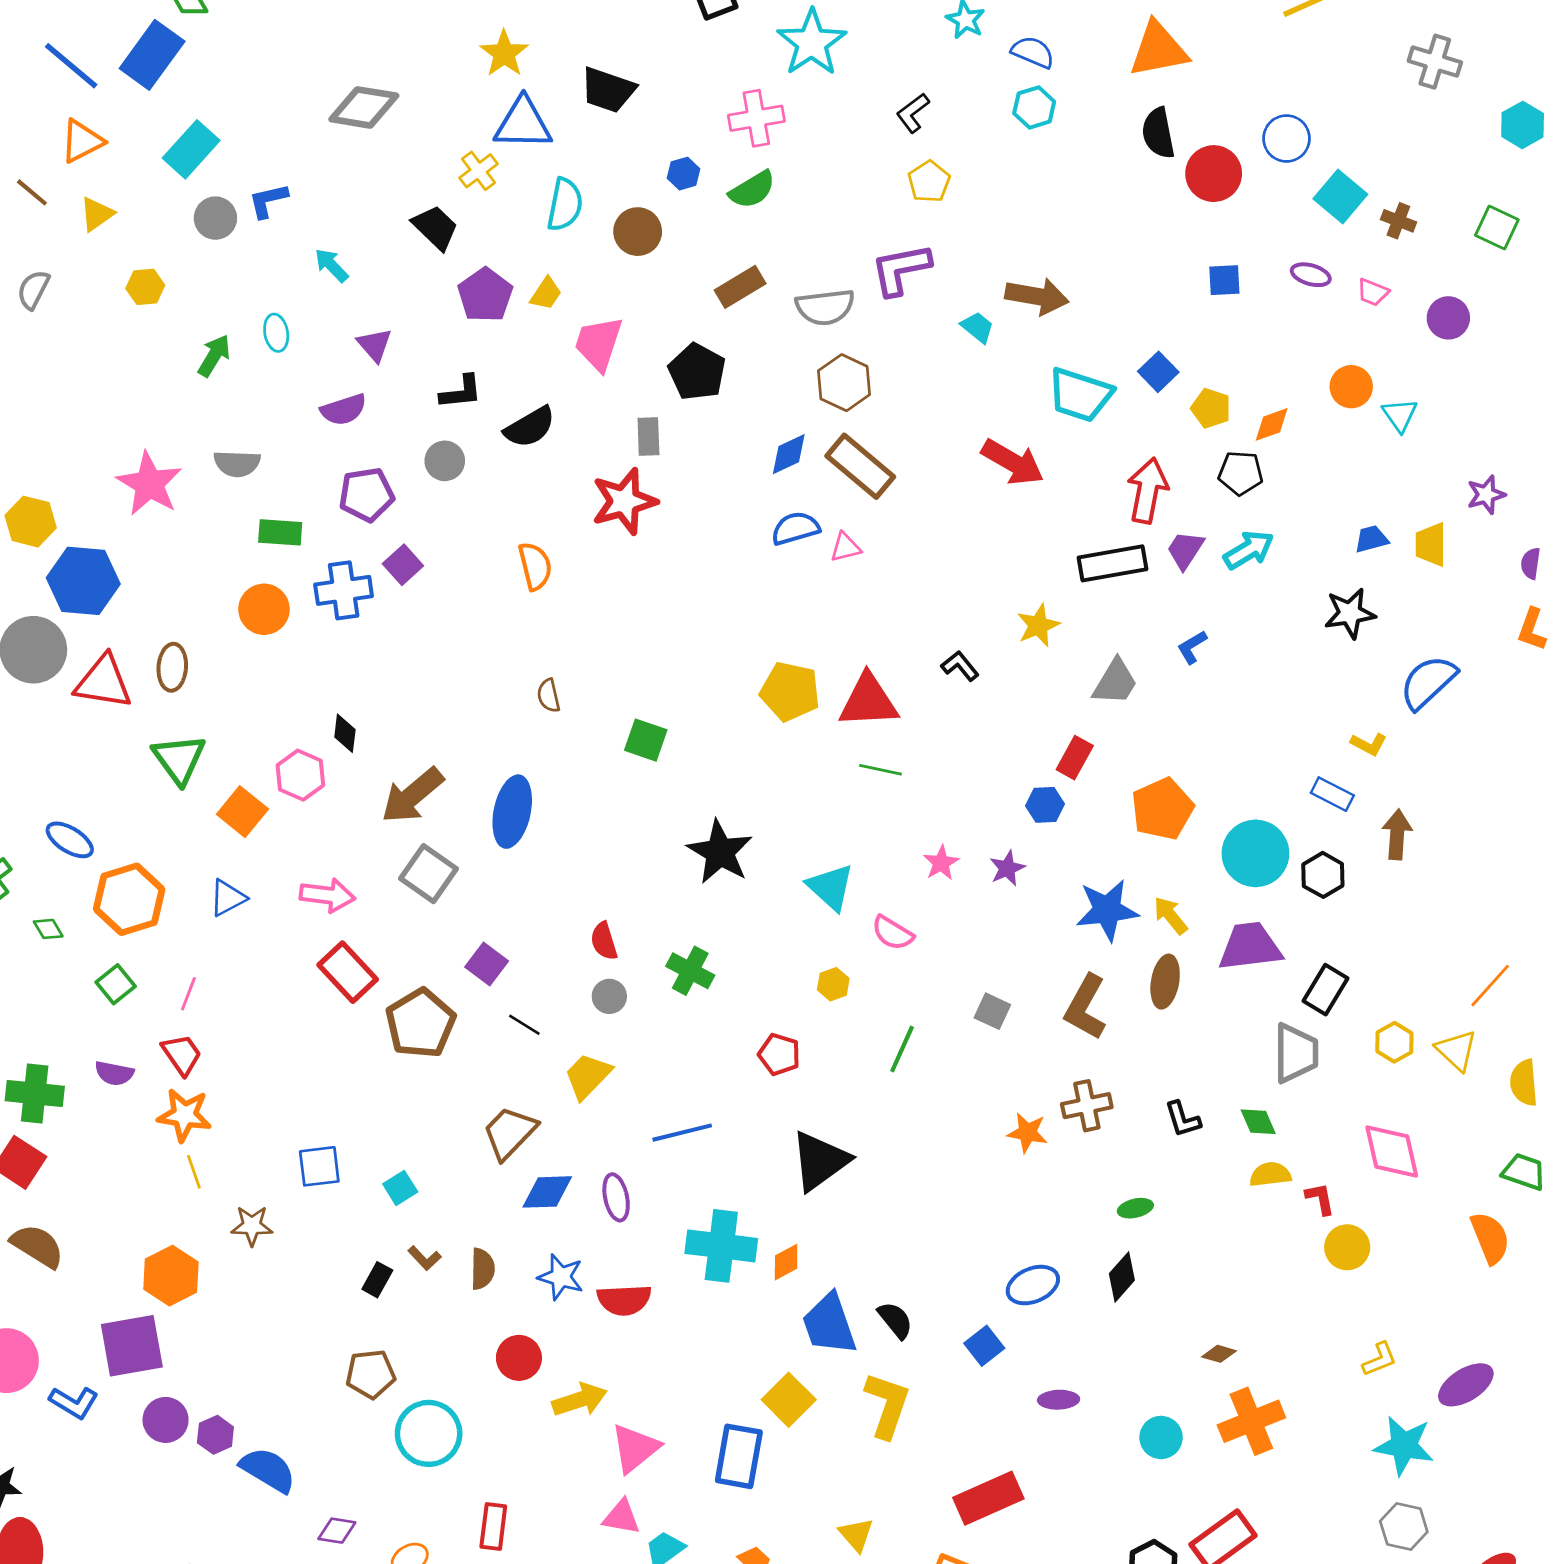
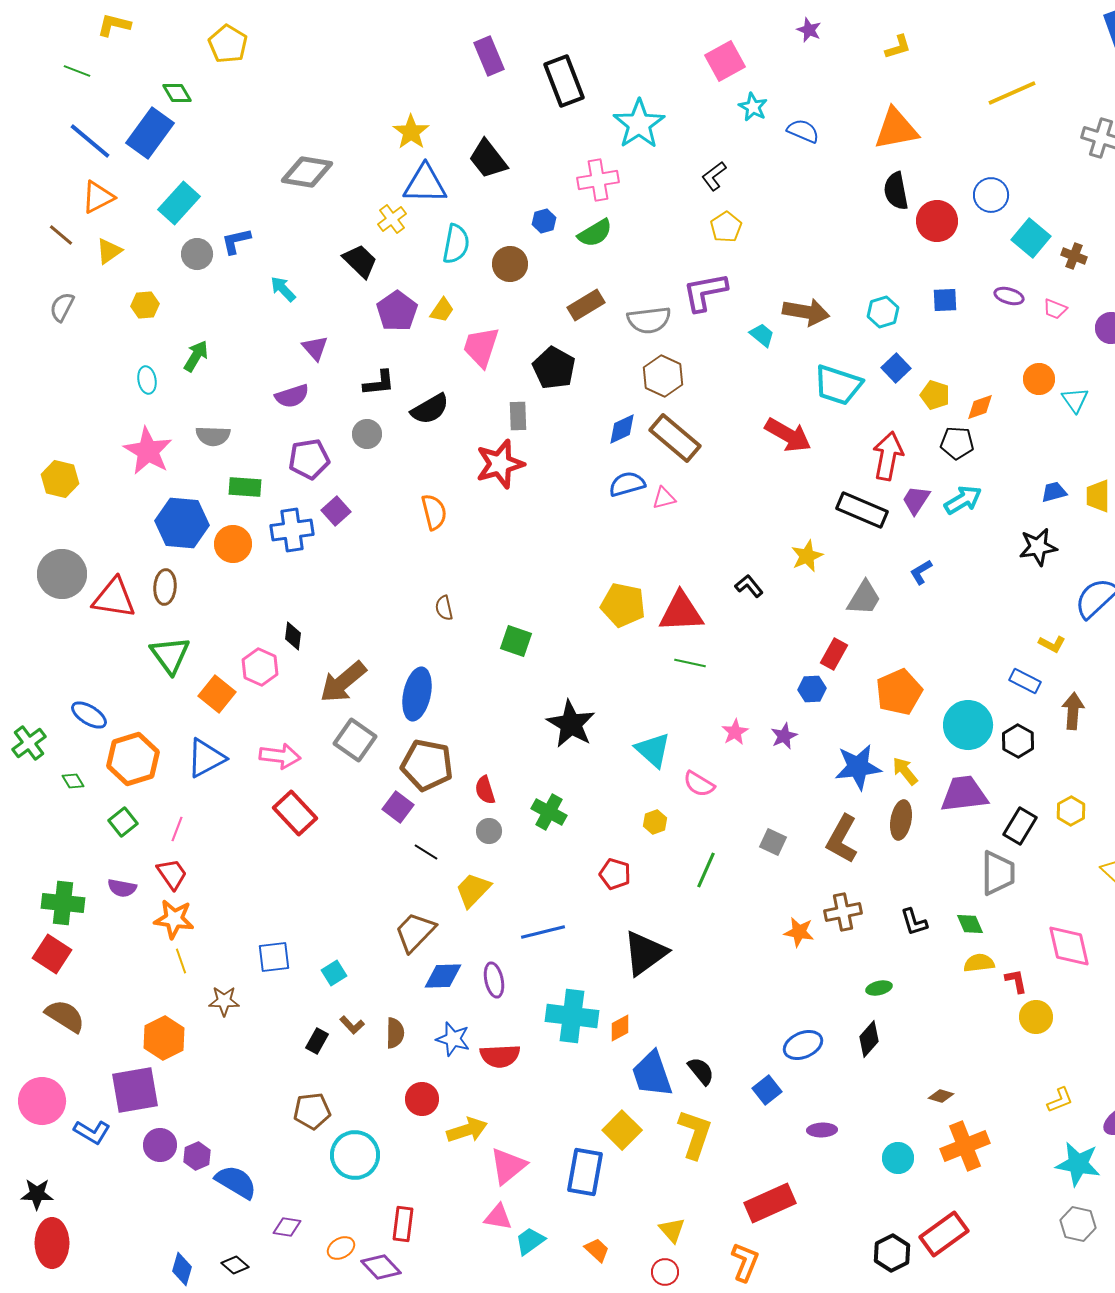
black trapezoid: (608, 90) -> (488, 159), turned 33
cyan hexagon: (1034, 107) -> (883, 312), moved
cyan ellipse: (276, 333) -> (147, 380), moved
black rectangle: (1112, 563) -> (862, 510), turned 33
blue hexagon: (83, 581) -> (182, 523), moved
blue triangle: (228, 898) -> (206, 758), size x1.4
brown pentagon: (420, 1023) -> (427, 765), moved, turned -30
yellow hexagon: (1394, 1042) -> (1071, 811), moved

